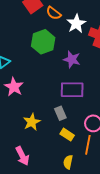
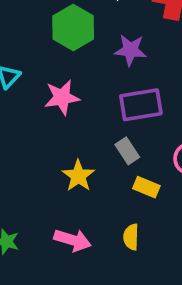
pink star: (14, 87) -> (62, 97), moved, turned -30
pink arrow: (22, 156) -> (72, 240), turned -36
yellow semicircle: (68, 162) -> (131, 237), moved

